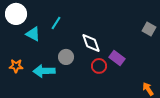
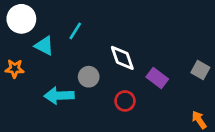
gray square: (149, 29) -> (200, 70), moved
orange star: (16, 66) -> (15, 69), moved
red circle: (99, 66) -> (125, 101), moved

